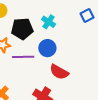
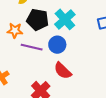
cyan cross: (49, 22) -> (65, 19), size x1.5

